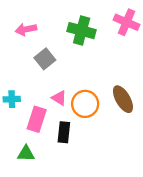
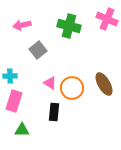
cyan cross: (12, 99) -> (10, 76), moved
pink rectangle: (37, 119) -> (14, 101), moved

